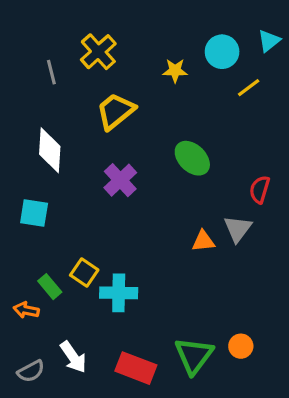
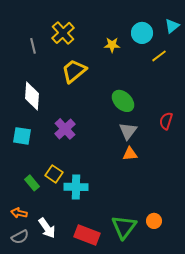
purple cross: (120, 180) -> (65, 129), moved
gray triangle: (238, 229) -> (128, 131), moved
orange arrow: (26, 310) -> (19, 213), moved

